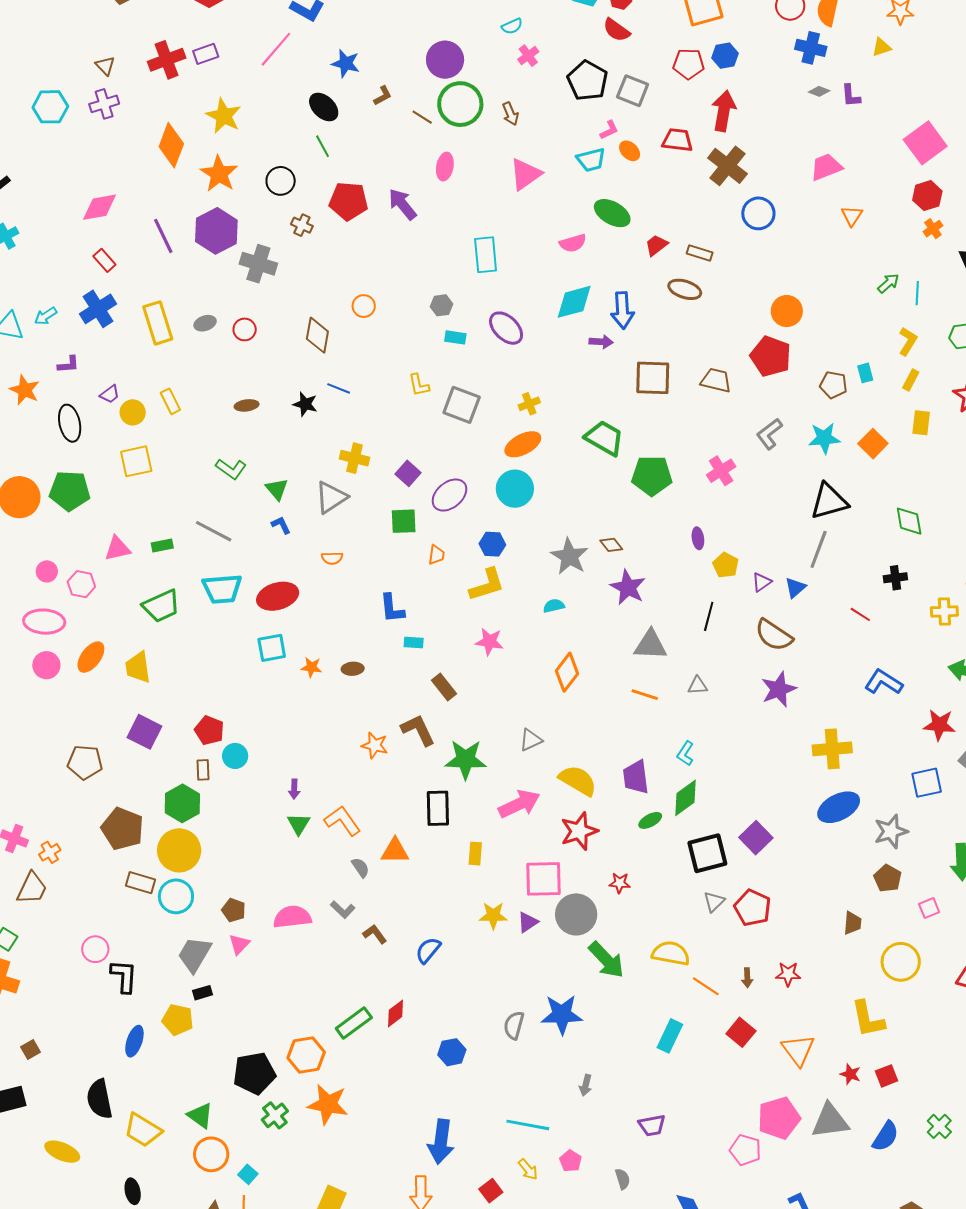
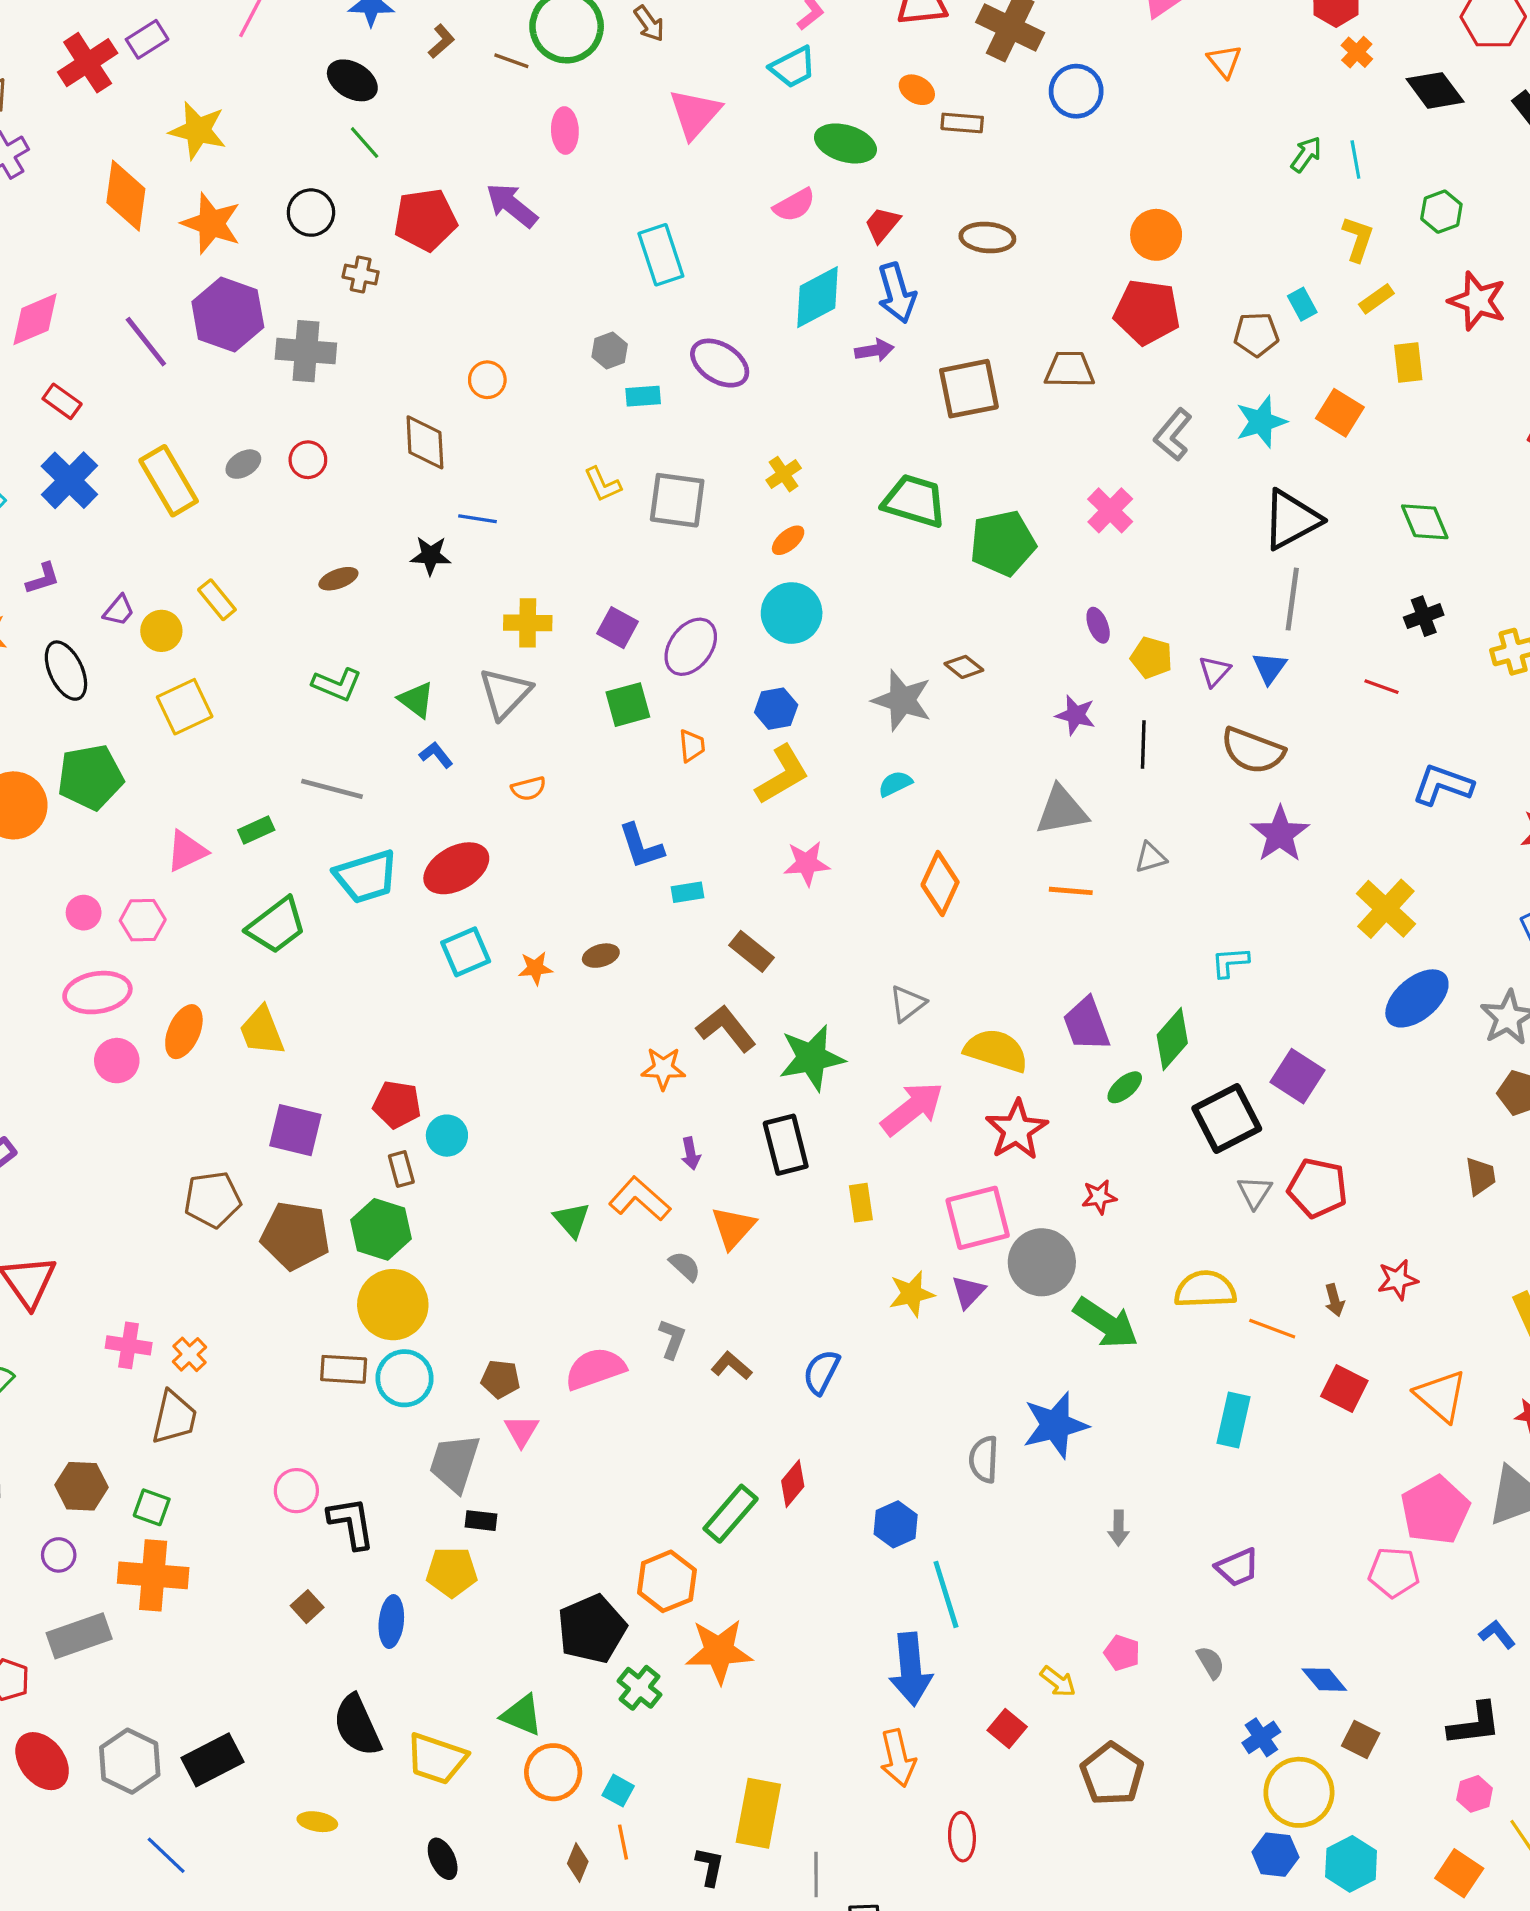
orange ellipse: (630, 151) -> (917, 90), moved
red trapezoid: (656, 245) -> (882, 225), moved
brown rectangle: (700, 253) -> (962, 123), moved
yellow rectangle: (911, 380) -> (1376, 299), turned 40
orange ellipse: (523, 444) -> (788, 540), size x0.6
purple star: (628, 587) -> (1076, 715), moved, size x0.7
yellow cross: (832, 749) -> (1386, 909), turned -30
cyan L-shape: (685, 754) -> (1230, 962), moved, turned 65
purple arrow: (294, 789) -> (691, 1154), moved
brown pentagon: (122, 829) -> (295, 1236), moved
orange triangle: (395, 851) -> (733, 1228), turned -36
gray L-shape: (343, 910) -> (672, 1339), turned -100
black rectangle: (202, 993) -> (481, 1521), turned 36
brown square: (30, 1049) -> (307, 1607), moved
cyan line: (528, 1125) -> (946, 1594), moved, turned 75
yellow ellipse: (62, 1152) -> (317, 1822), size x0.7

